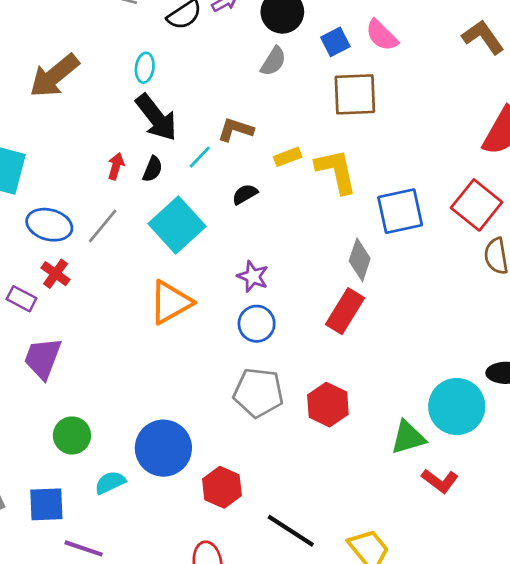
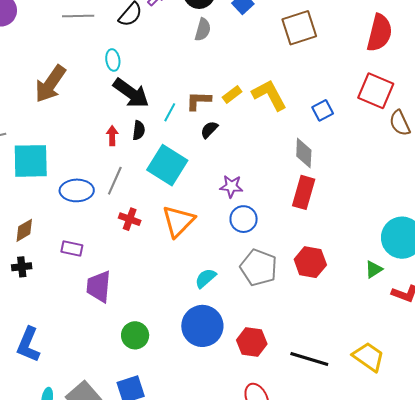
brown square: (355, 94) -> (299, 28), moved
brown L-shape: (235, 130) -> (199, 101), moved
blue square: (400, 211) -> (323, 110), size x0.6
red cross: (56, 274) -> (130, 219), moved
gray pentagon: (258, 393) -> (259, 268), turned 30
green triangle: (408, 437) -> (374, 269), size x0.7
cyan semicircle: (110, 483) -> (206, 278), moved

